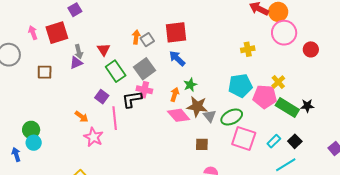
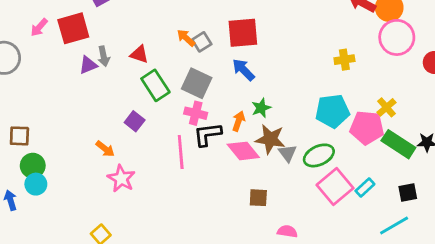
pink arrow: (33, 33) -> (39, 27), turned -120
orange arrow: (136, 37) -> (186, 38), turned -56
red triangle: (104, 50) -> (139, 54), turned -40
purple triangle: (76, 63) -> (88, 65), moved
gray square: (145, 69) -> (197, 83), turned -30
brown square: (45, 72) -> (19, 136), moved
black L-shape: (132, 99) -> (207, 134), moved
pink line: (115, 118) -> (181, 152), moved
pink square: (244, 139) -> (335, 187), turned 30
cyan rectangle: (274, 141) -> (365, 187), moved
black square: (295, 141) -> (408, 193), turned 32
brown square: (202, 144) -> (258, 198), moved

